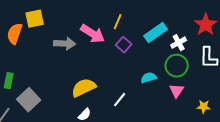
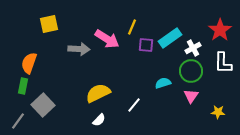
orange semicircle: (15, 34) -> (29, 63), moved
purple square: (124, 45) -> (146, 45), moved, turned -35

